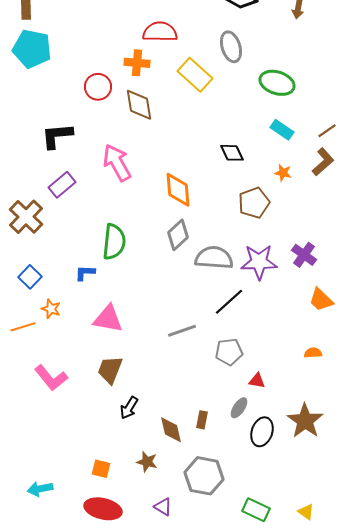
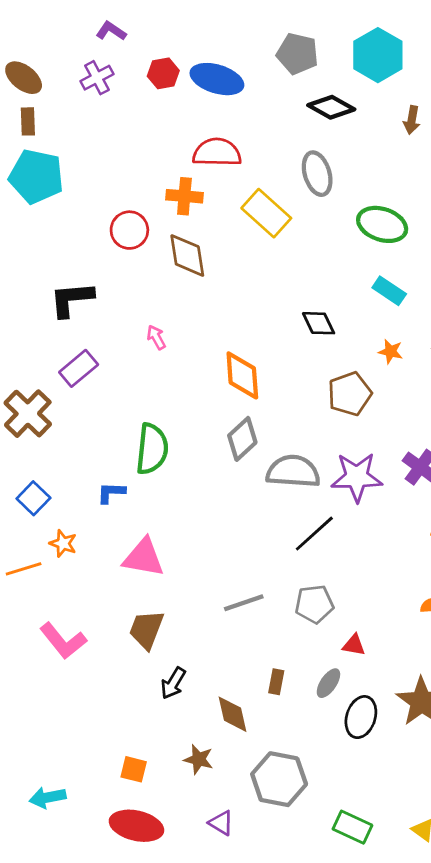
pink arrow: (117, 163) -> (156, 337), size x0.5
gray line: (182, 331) -> (244, 603), moved
brown rectangle: (202, 420) -> (276, 682), moved

